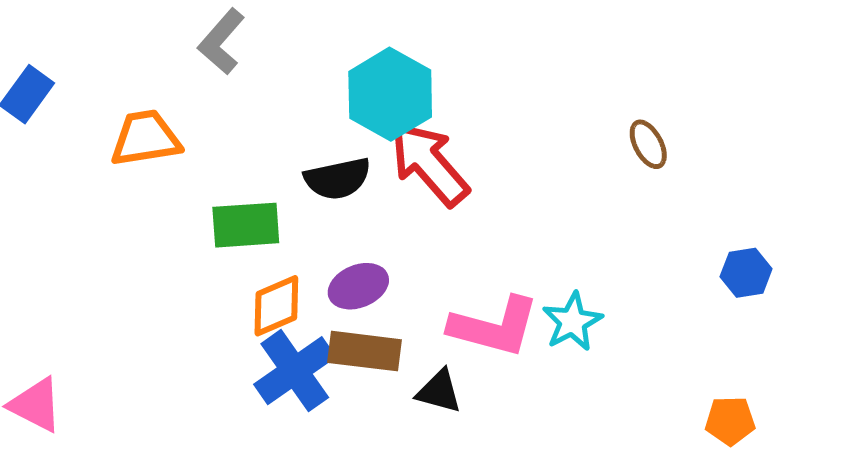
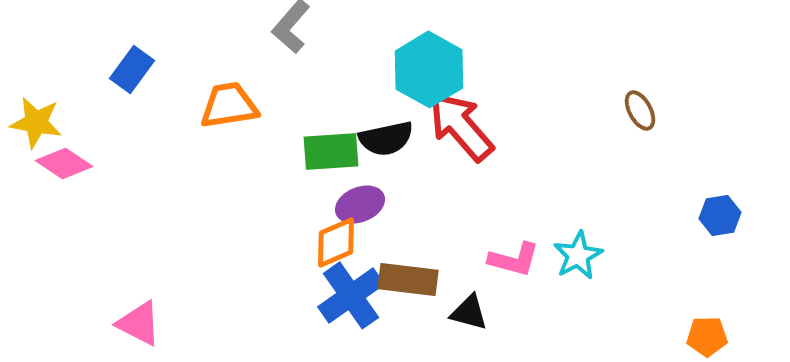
green rectangle: (246, 225) -> (331, 151), moved
purple ellipse: (358, 286) -> (360, 204), moved
pink L-shape: (494, 327) -> (514, 259), size x0.7

